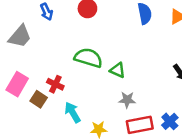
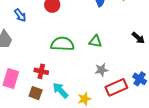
green triangle: (117, 70) -> (95, 41), moved
brown square: (39, 99) -> (36, 93), moved

